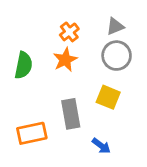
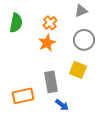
gray triangle: (115, 26) -> (81, 11), moved
green semicircle: (24, 65) -> (16, 23), moved
blue arrow: (101, 146) -> (62, 105), moved

